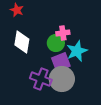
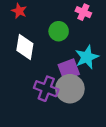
pink cross: (63, 33) -> (83, 12), moved, turned 32
green circle: (56, 43) -> (59, 31), moved

